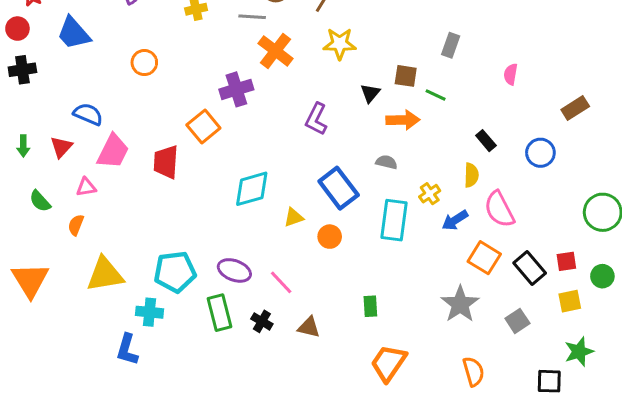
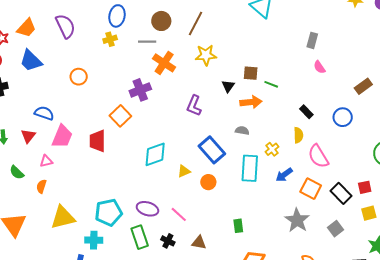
gray rectangle: (451, 45) -> (312, 40), moved
pink semicircle: (511, 74) -> (319, 67), turned -40
blue arrow: (455, 220) -> (284, 175), moved

